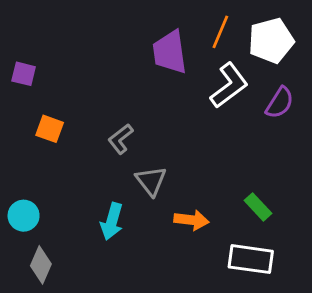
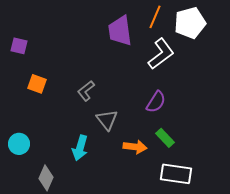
purple semicircle: (280, 103) -> (156, 102), moved
green rectangle: (258, 207) -> (165, 138), moved
gray diamond: (41, 265) -> (46, 178), moved

